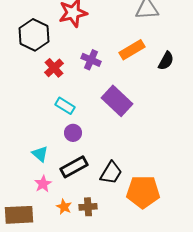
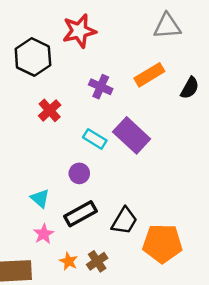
red cross: (54, 68) -> (50, 110), moved
cyan rectangle: (65, 106) -> (95, 139), moved
brown cross: (88, 207) -> (97, 261), turned -30

